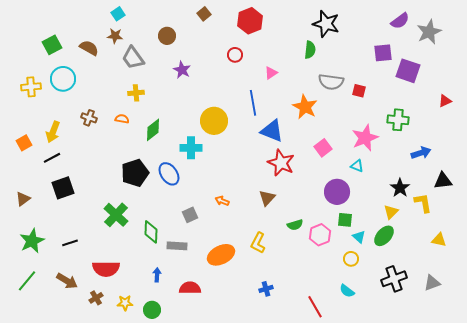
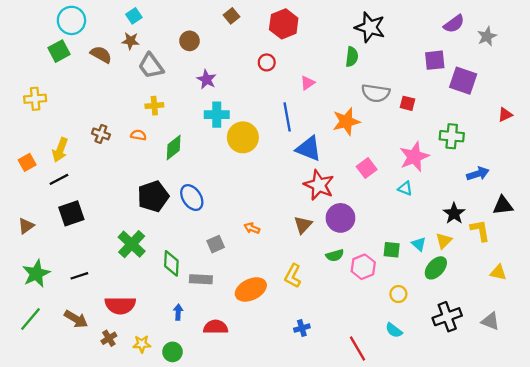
gray star: (429, 32) -> (487, 36), size x0.7
cyan circle: (63, 79) -> (71, 20), moved
orange star: (305, 107) -> (346, 121), turned 30
cyan cross: (191, 148) -> (217, 115), moved
purple circle: (337, 192) -> (340, 218), moved
cyan triangle: (359, 237) -> (419, 244), moved
gray triangle: (432, 283) -> (490, 321), turned 42

